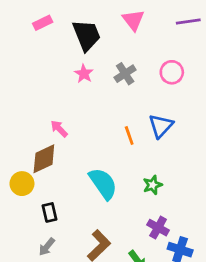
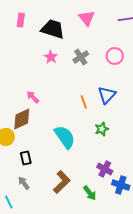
pink rectangle: (43, 23) -> (21, 20), turned -56
black trapezoid: (87, 35) -> (53, 29), turned -50
green star: (153, 185) -> (102, 129), moved
gray arrow: (47, 247) -> (24, 183), turned 104

